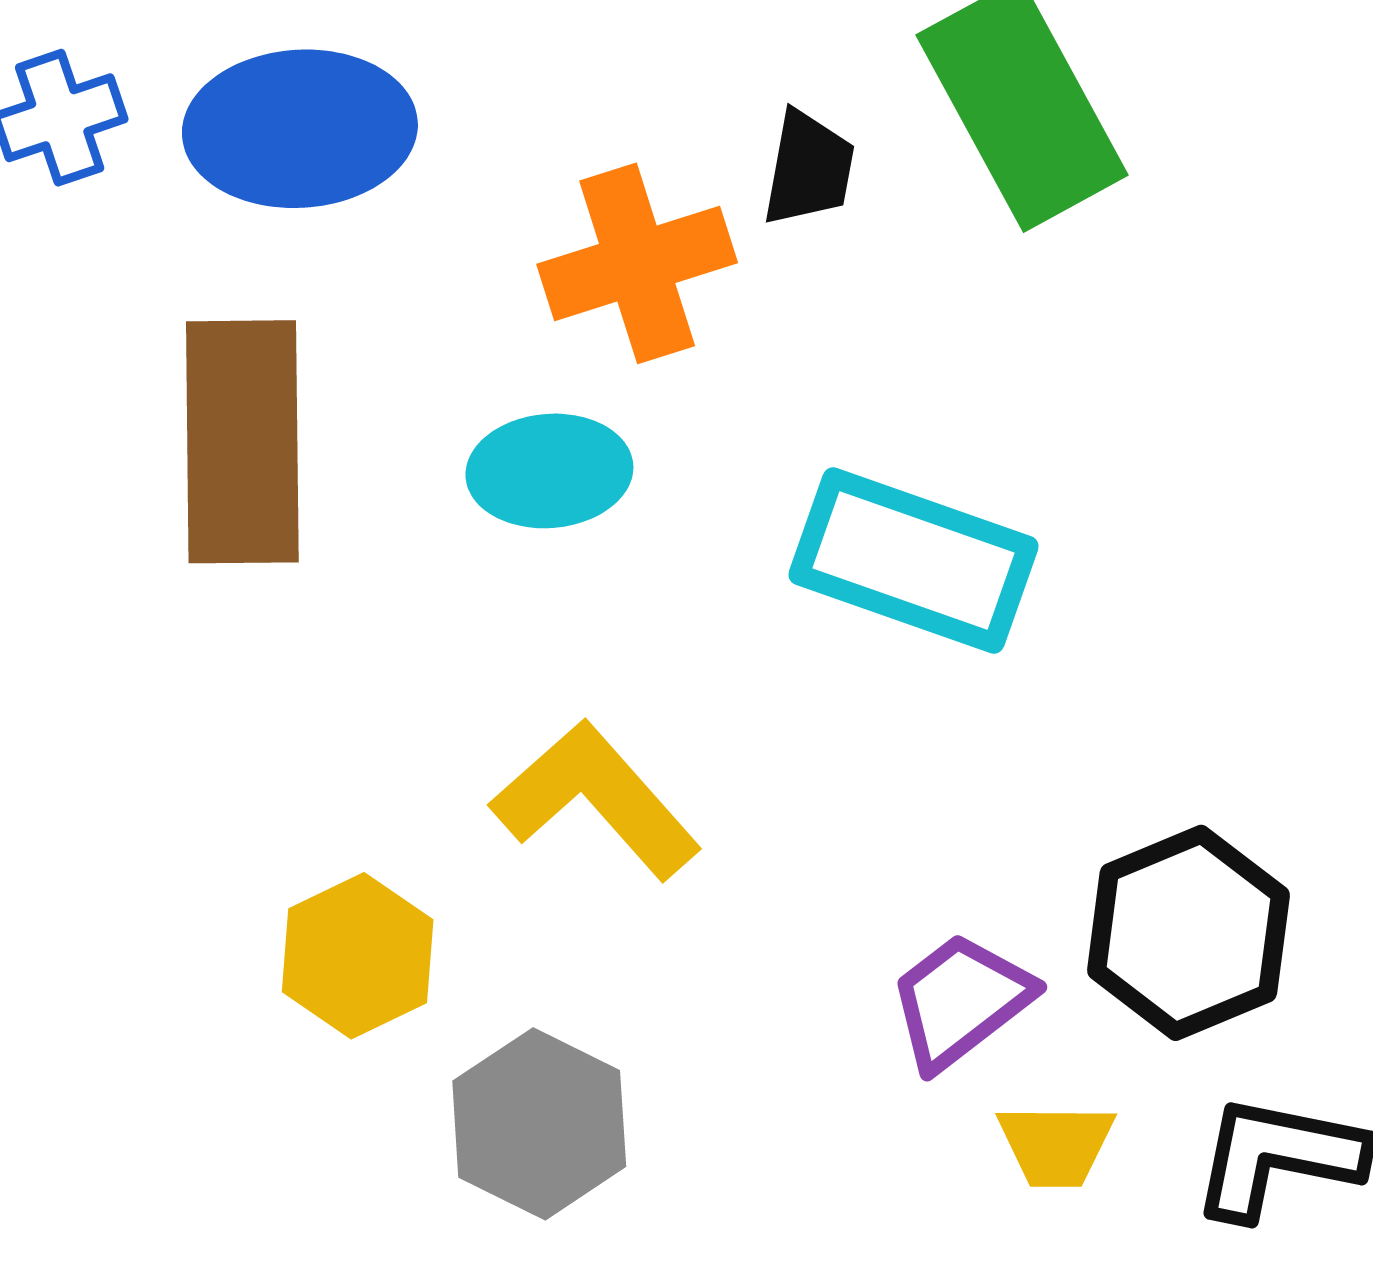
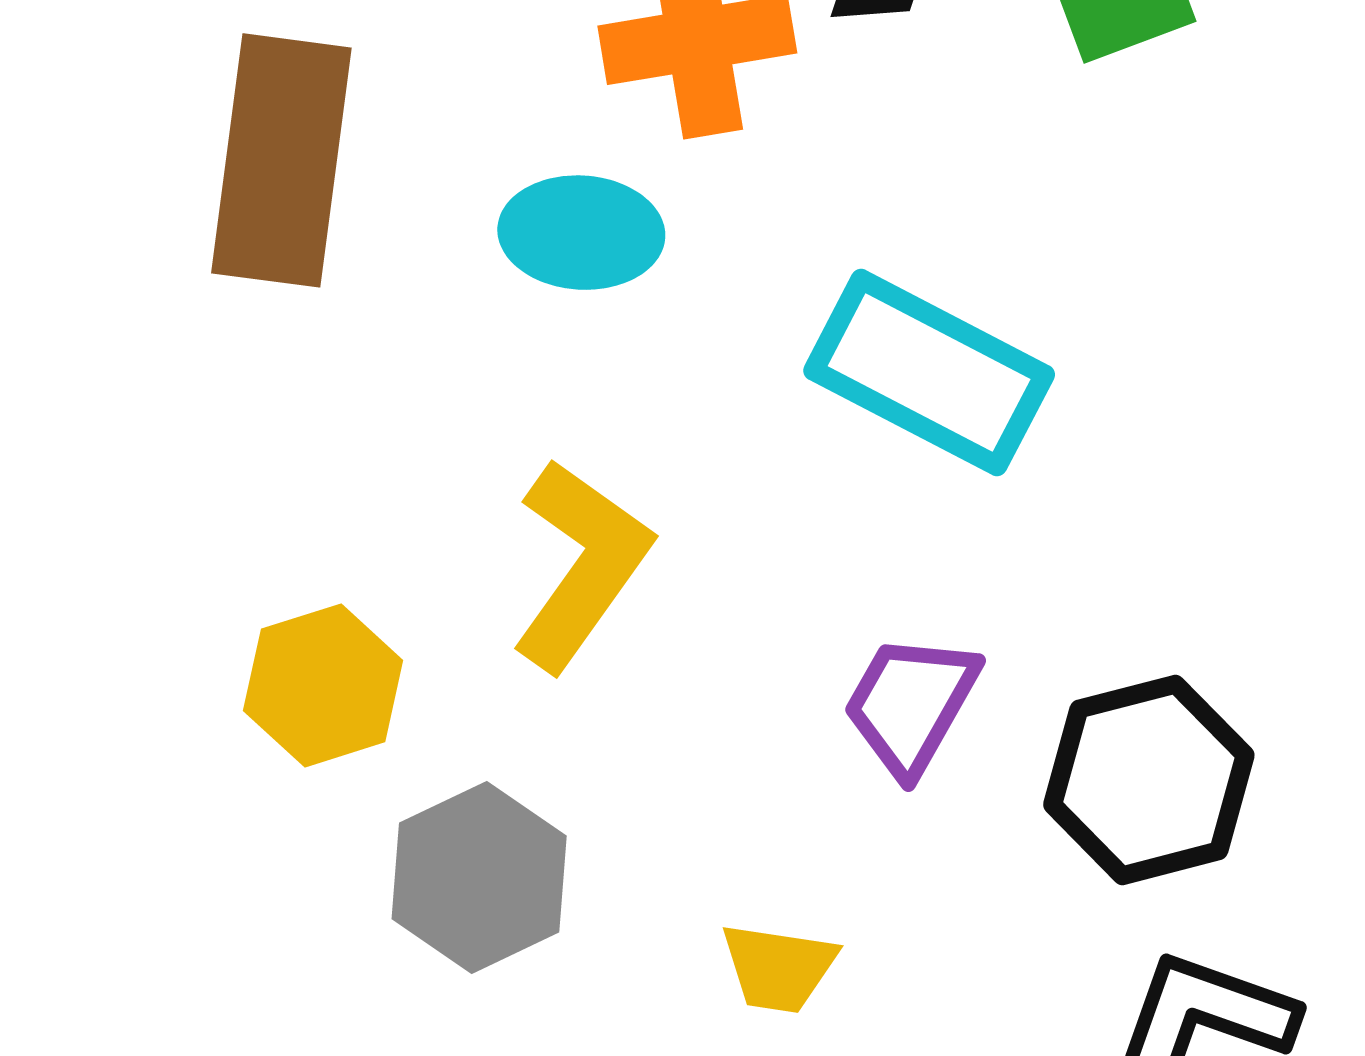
yellow L-shape: (596, 800) -> (581, 565), turned 69
purple trapezoid: (961, 1001) -> (911, 704), moved, turned -31
yellow trapezoid: (1056, 1145) -> (779, 968), moved

